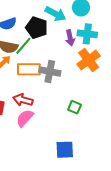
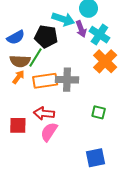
cyan cross: (87, 34) -> (99, 35), turned 36
purple arrow: (70, 38) -> (81, 29), moved

